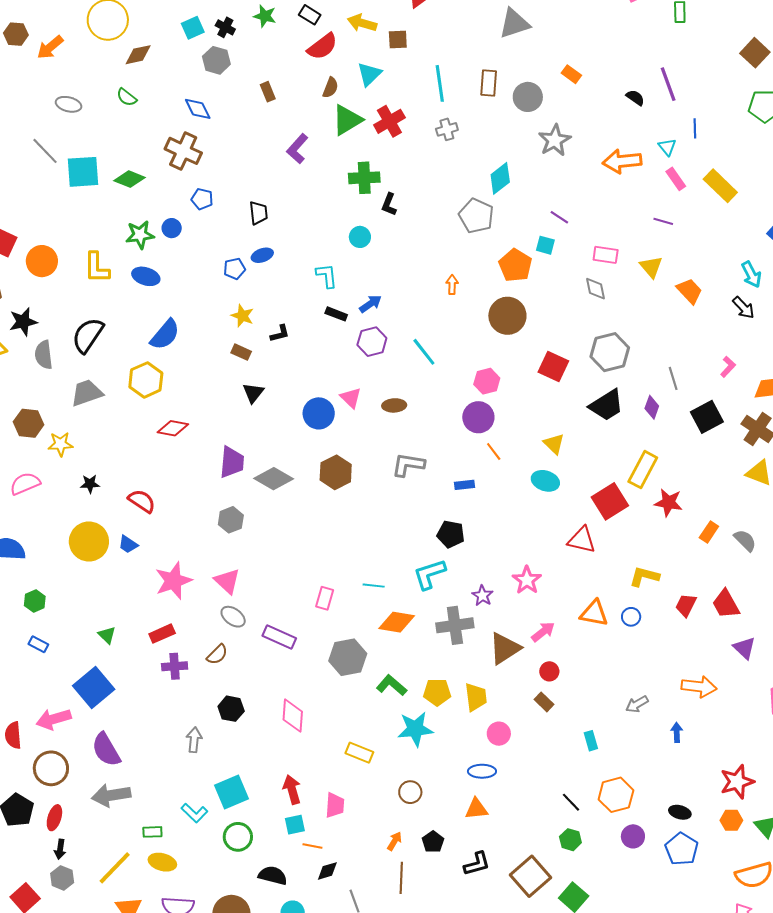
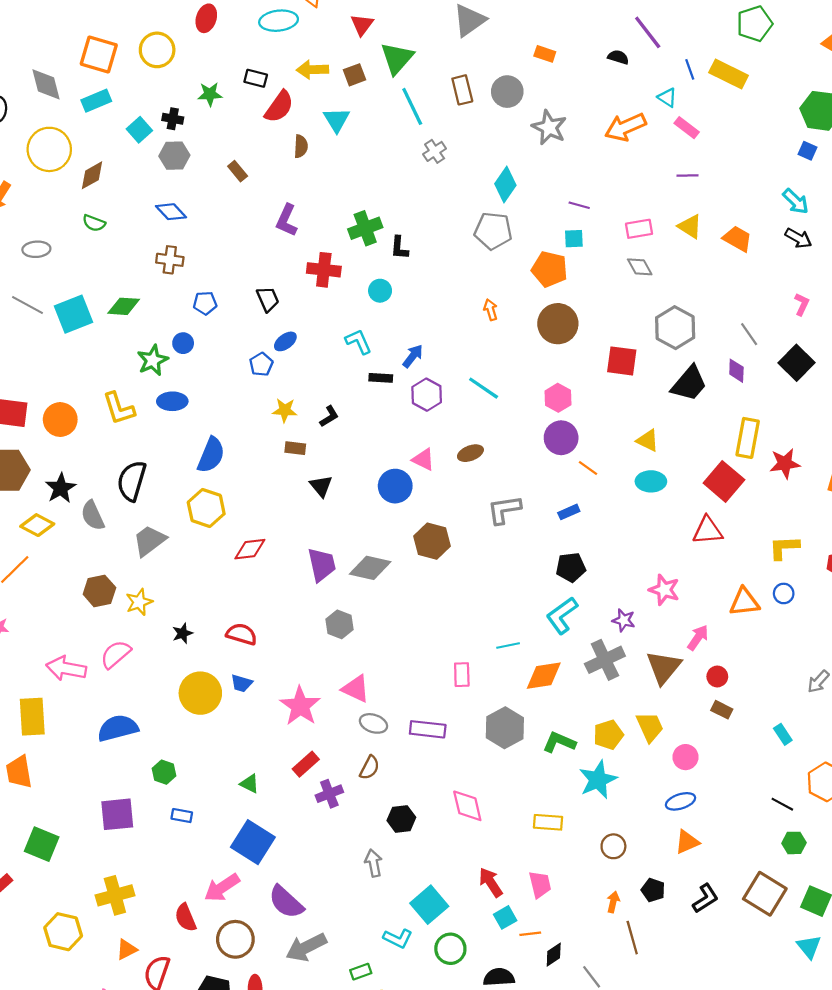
green triangle: (347, 120) -> (397, 58), moved
red cross: (389, 121) -> (324, 270), moved, turned -36
brown cross: (183, 151) -> (170, 260), size x0.7
yellow rectangle: (720, 186) -> (729, 74), moved

